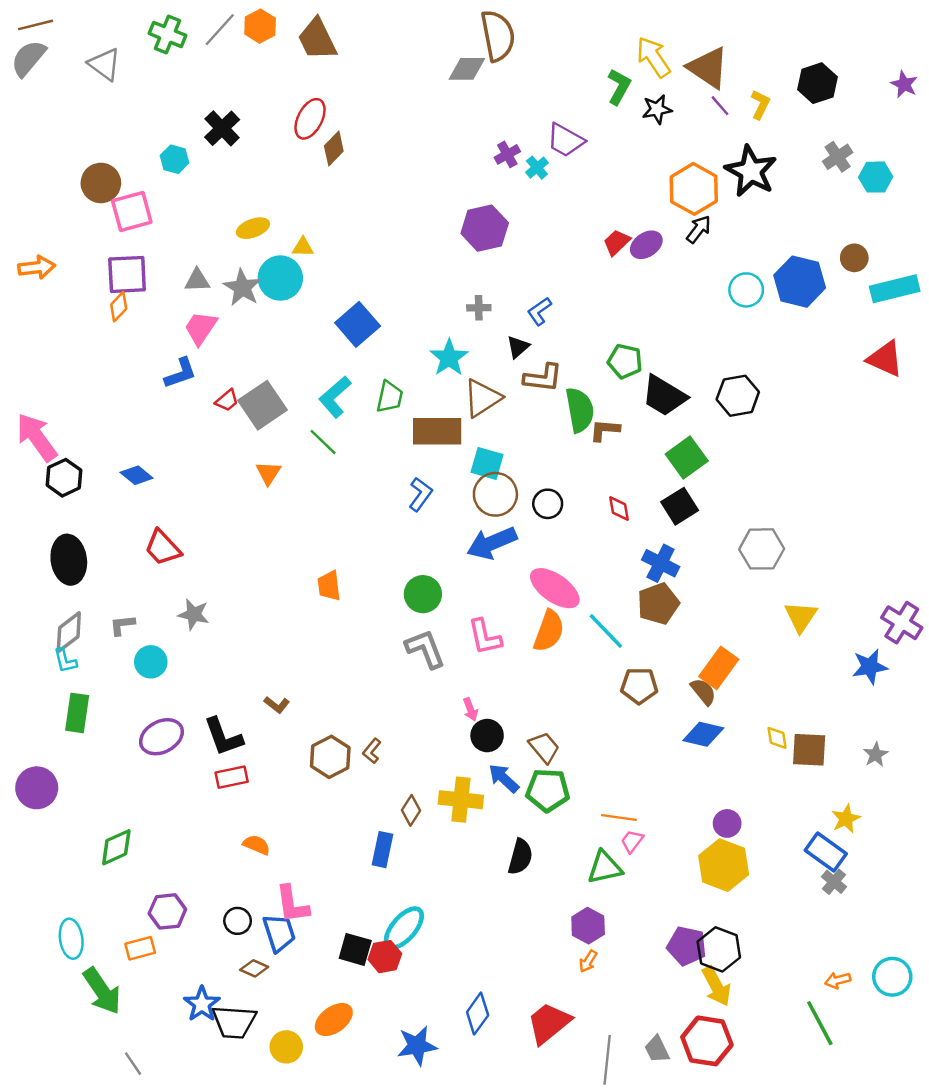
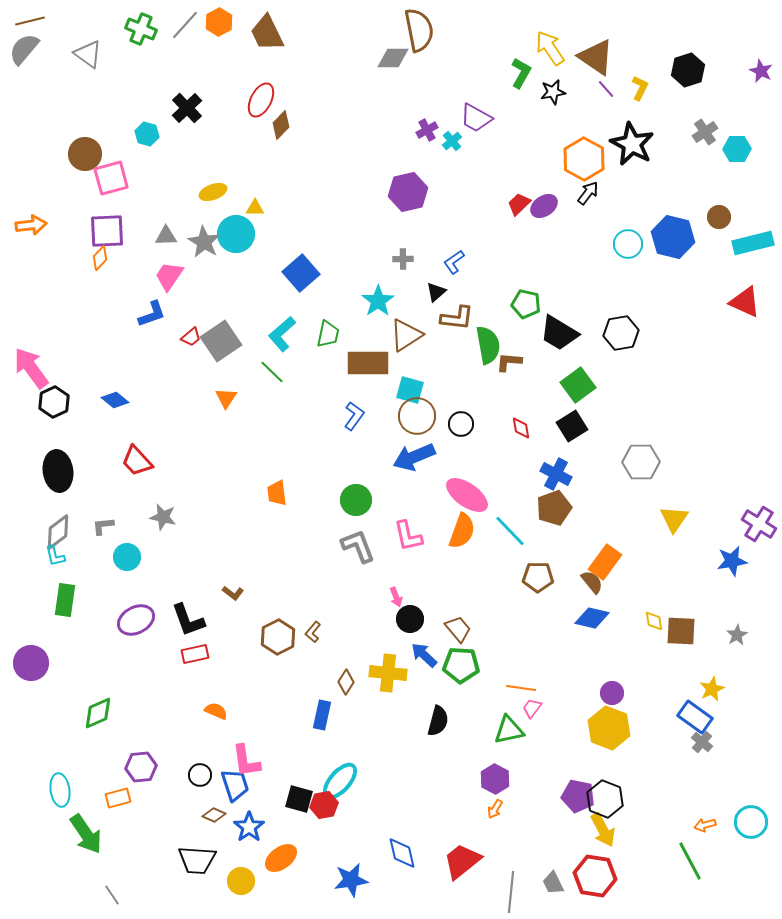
blue star: (202, 1004) -> (249, 827), moved
blue diamond: (478, 1014) -> (402, 853), turned -48

